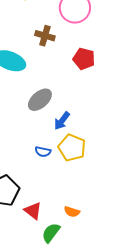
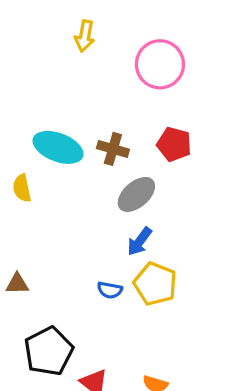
brown cross: (45, 36) -> (113, 149), moved
gray ellipse: (40, 100) -> (136, 194), moved

